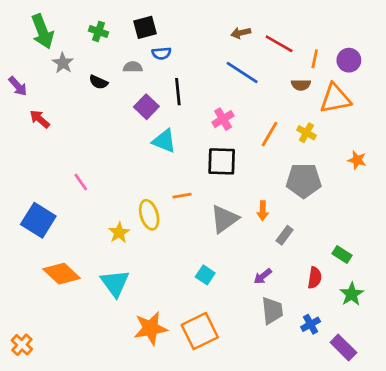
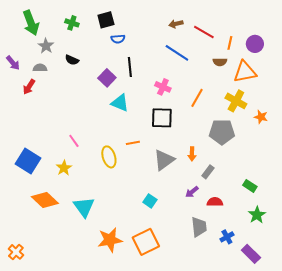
gray semicircle: (133, 67) -> (40, 68), moved
red arrow: (40, 119) -> (29, 87), turned -98
pink cross: (223, 119) -> (163, 87), turned -35
yellow cross: (306, 133) -> (236, 101), moved, size x1.5
pink line: (81, 182) -> (74, 141), moved
yellow star: (119, 233) -> (64, 168), moved
purple arrow: (263, 276) -> (192, 192), moved
red semicircle: (315, 278) -> (215, 202), moved, turned -98

